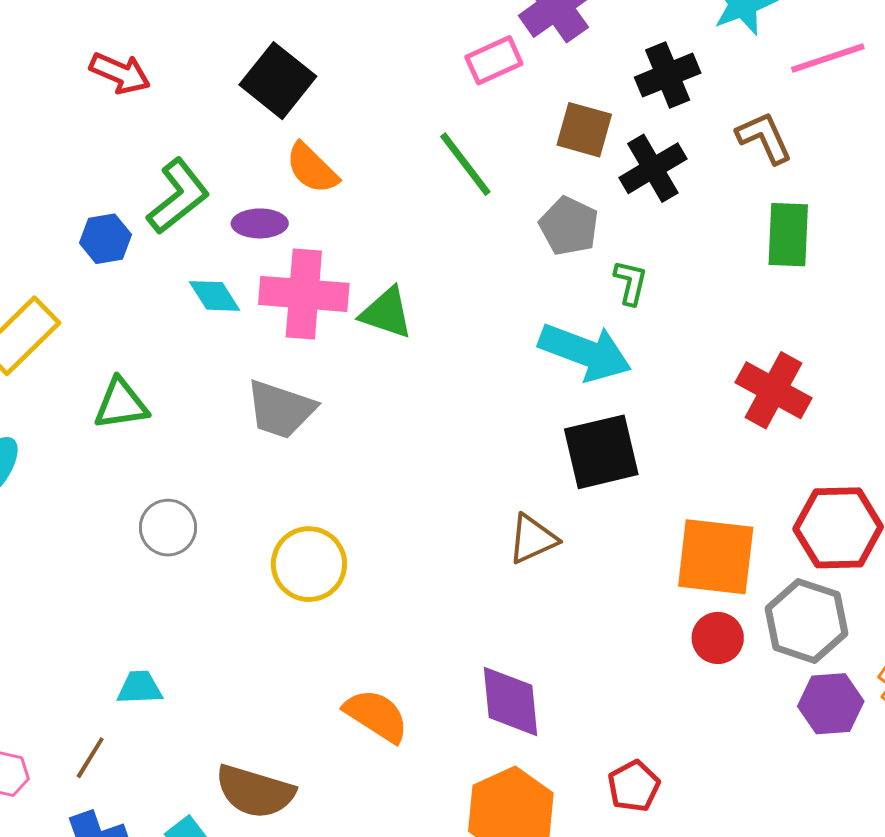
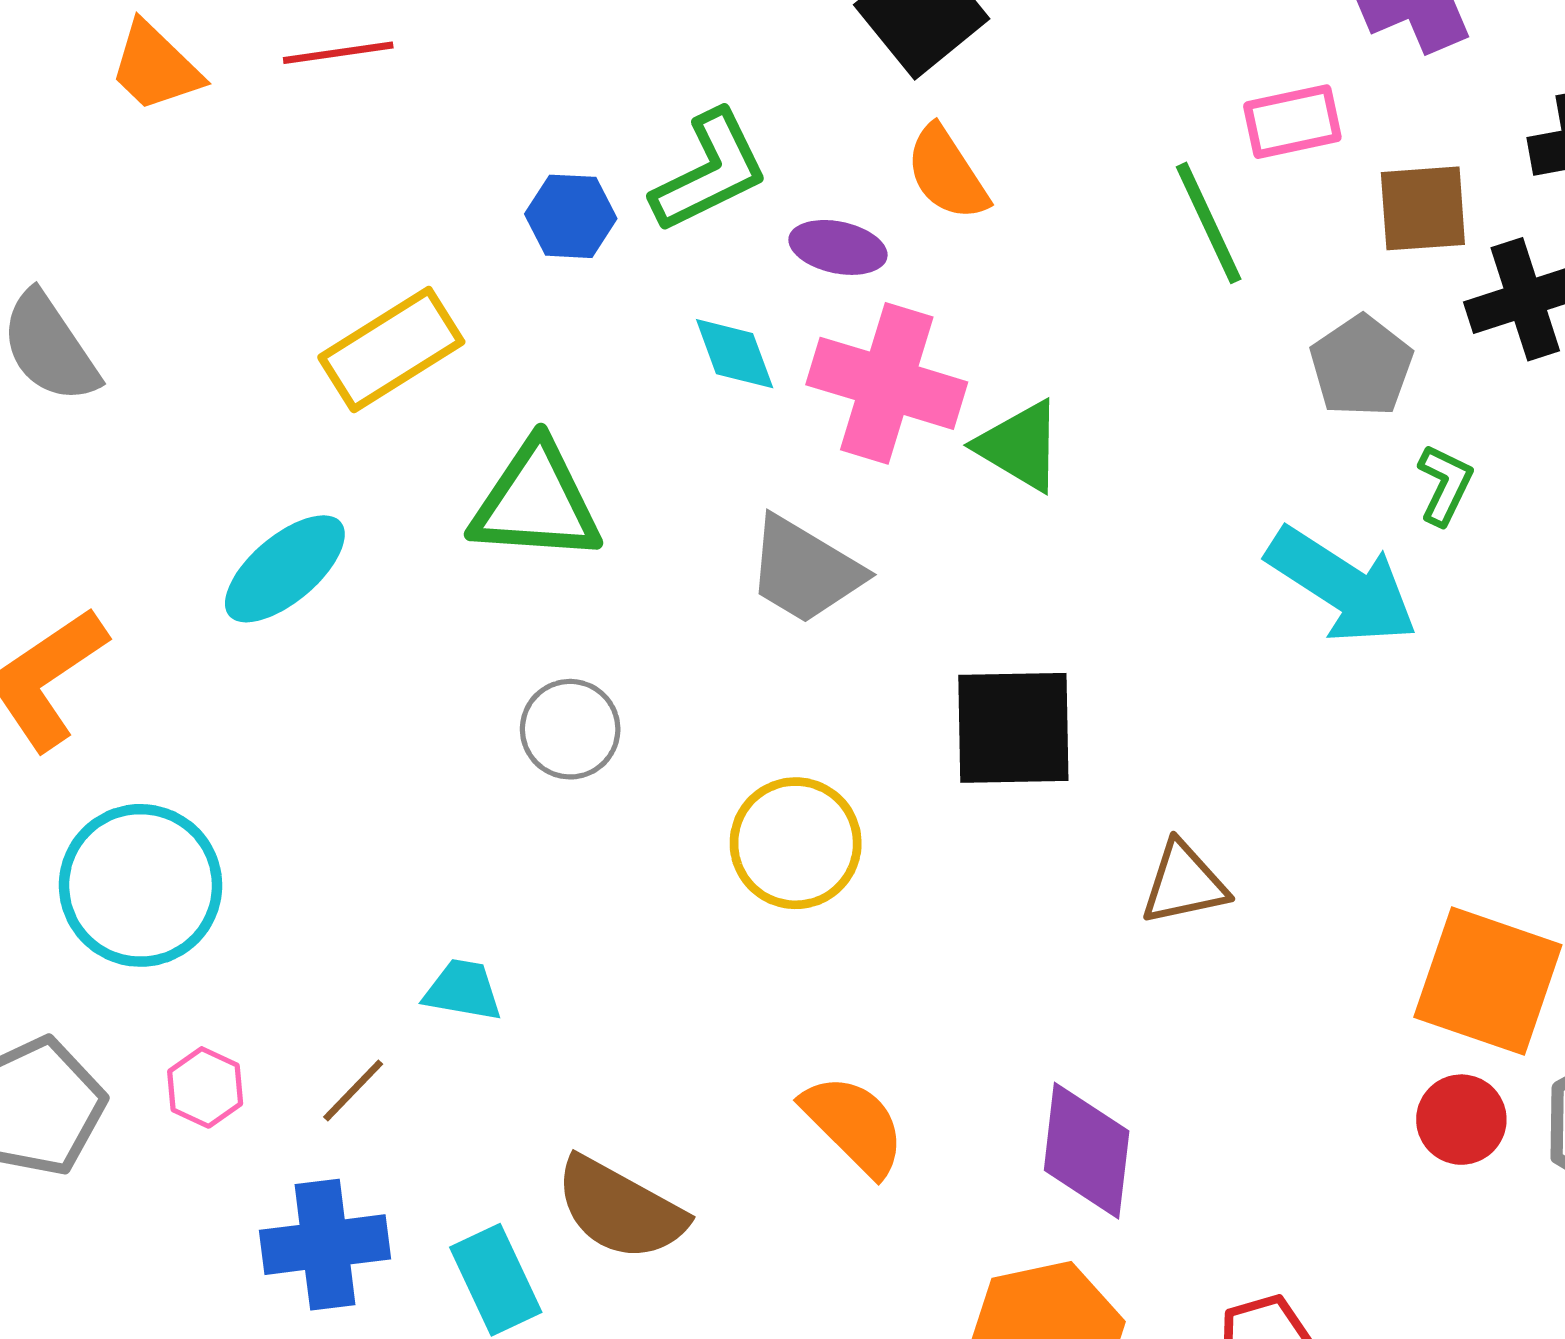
pink rectangle: (494, 60) -> (1292, 122), moved
brown square: (584, 130) -> (1423, 208), turned -32
green triangle: (121, 404) -> (536, 502), size x1.4
black square: (601, 452) -> (1013, 728), moved

